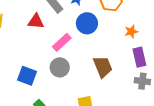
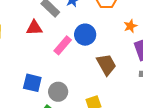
blue circle: (87, 23) -> (85, 35), moved
gray circle: (60, 67) -> (58, 92), moved

